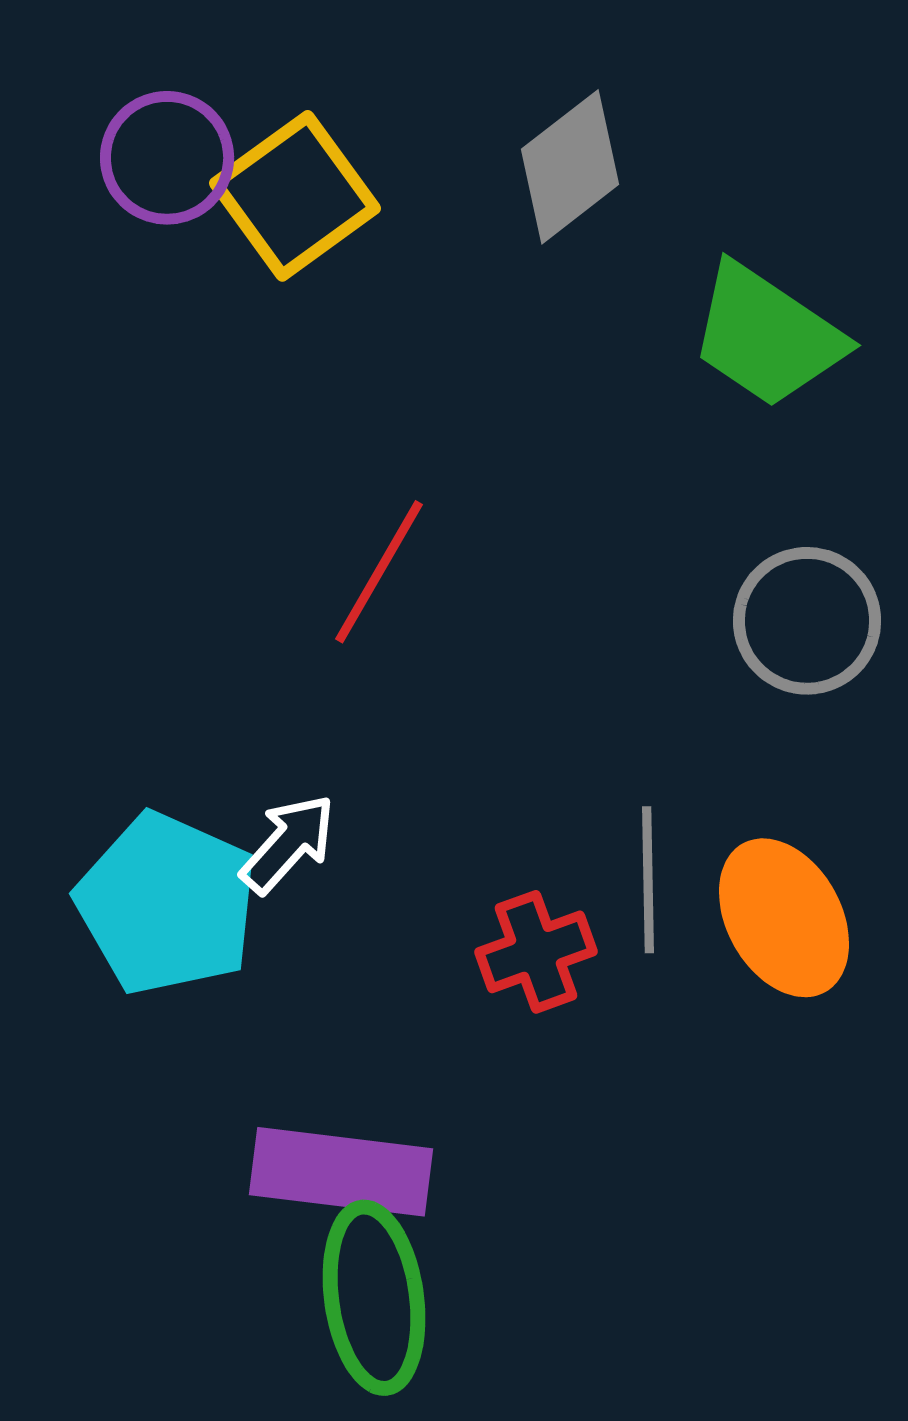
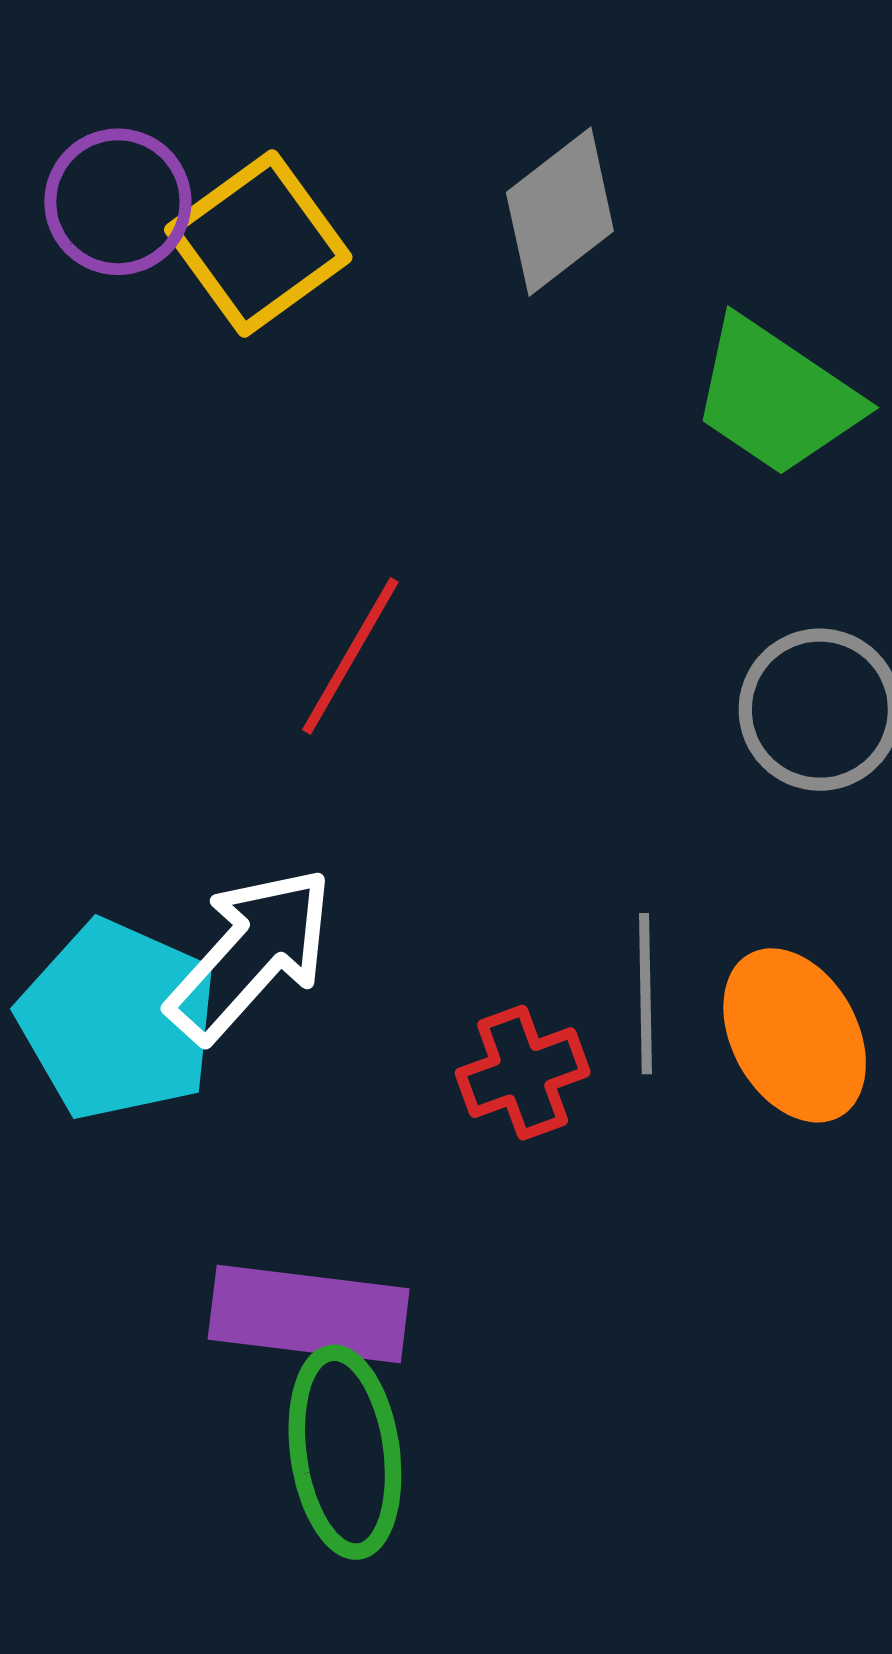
white arrow: (288, 844) -> (251, 954), size x1.6

